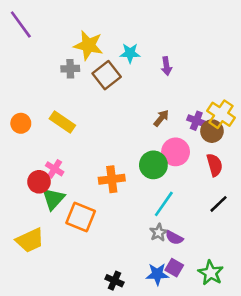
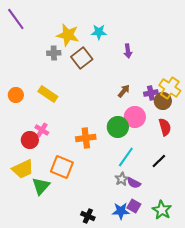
cyan star: (130, 53) -> (99, 32), moved
purple cross: (196, 121) -> (151, 93), turned -32
green triangle: (53, 199) -> (41, 186), moved
black line: (218, 204) -> (159, 161), moved
yellow trapezoid: (30, 240) -> (23, 169), moved

